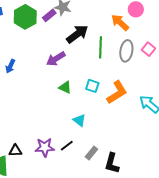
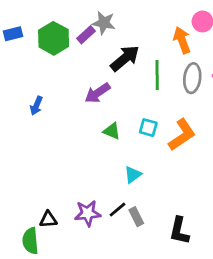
orange arrow: (120, 22) -> (182, 40), turned 30
cyan triangle: (79, 120) -> (133, 175), turned 48
gray rectangle: (91, 153) -> (136, 217), moved, turned -64

